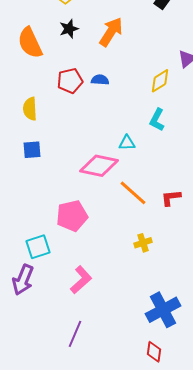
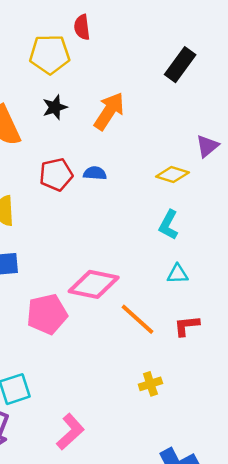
yellow diamond: (160, 81) -> (172, 175), turned 50
cyan triangle: (127, 143) -> (178, 274), moved
pink pentagon: (72, 216) -> (47, 314), moved

